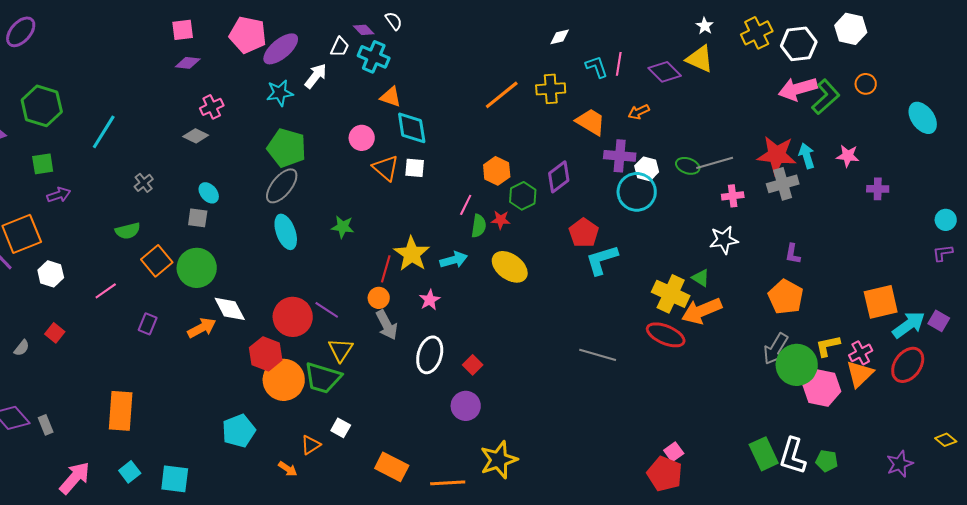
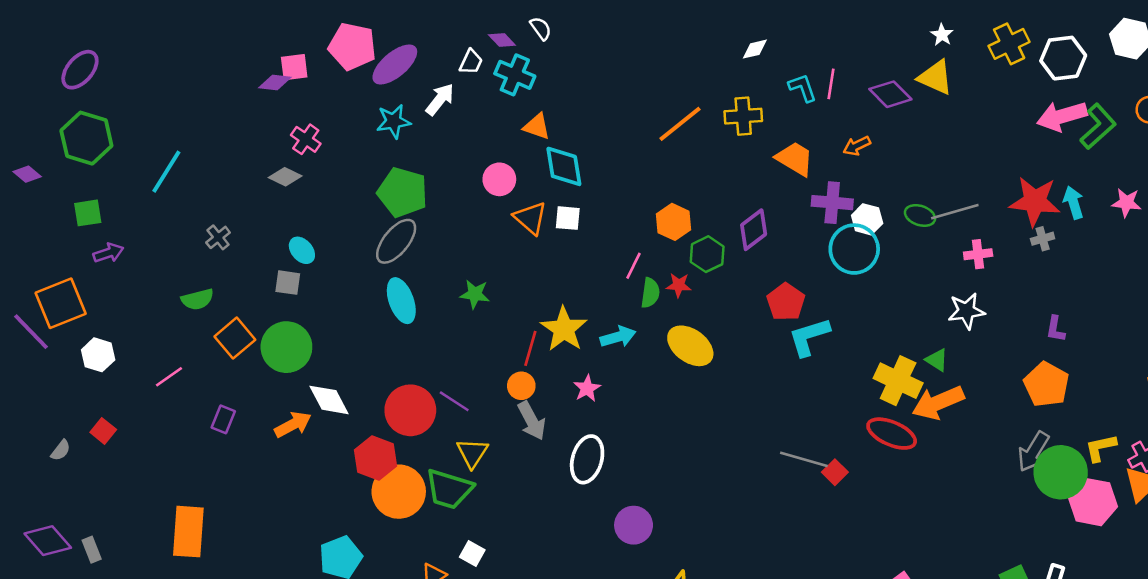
pink square: (183, 30) -> (294, 67), moved
purple ellipse: (21, 32) -> (80, 70), moved
pink cross: (212, 107) -> (306, 139), turned -30
gray cross: (783, 184) -> (1043, 239), size x0.6
red square: (473, 365) -> (835, 472), moved

